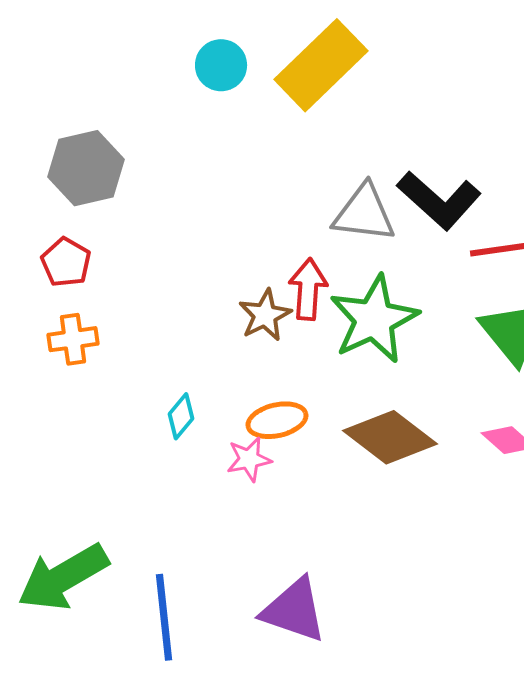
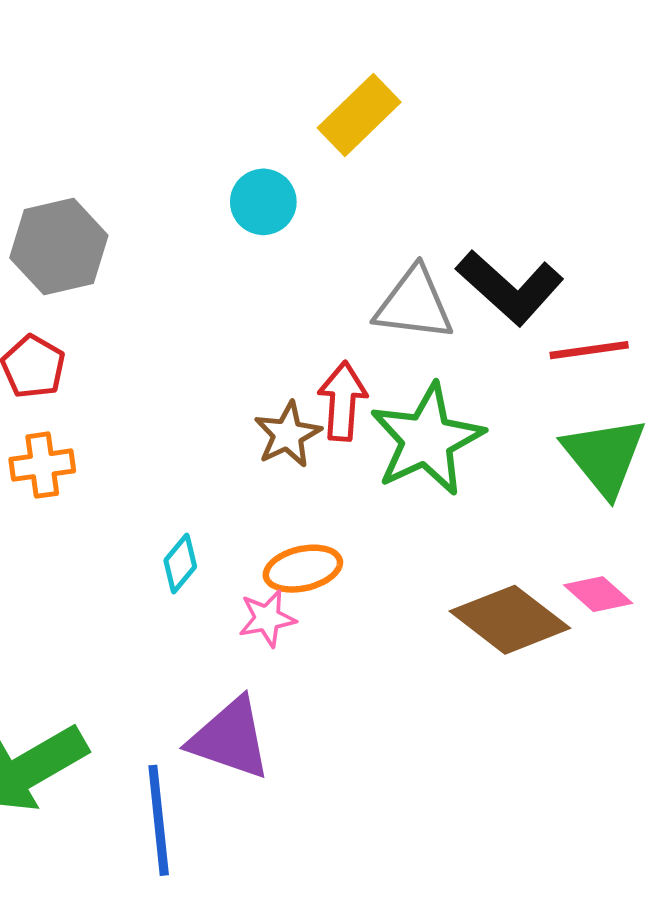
cyan circle: (221, 65) -> (263, 202), moved
yellow rectangle: (321, 65) -> (359, 115), size x0.7
brown diamond: (390, 437) -> (510, 620), moved
purple triangle: (294, 610) -> (230, 739), moved

